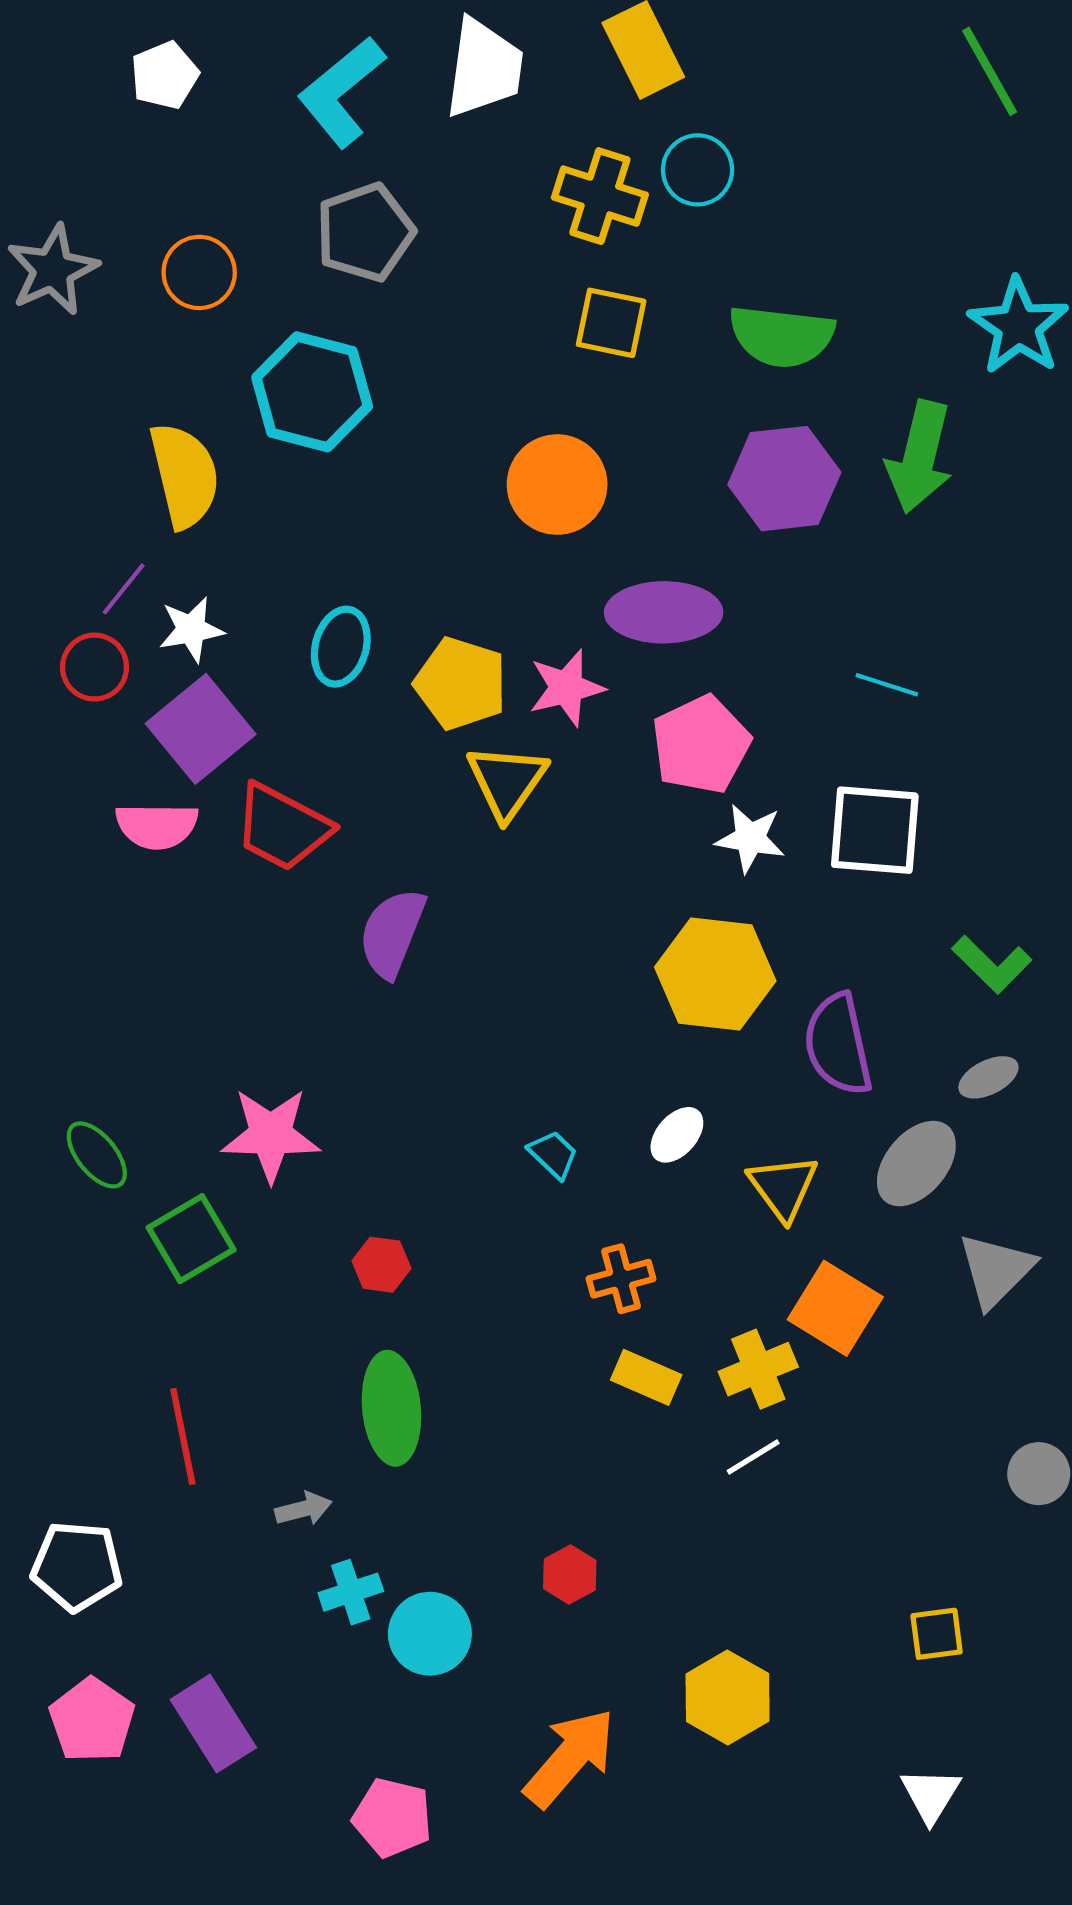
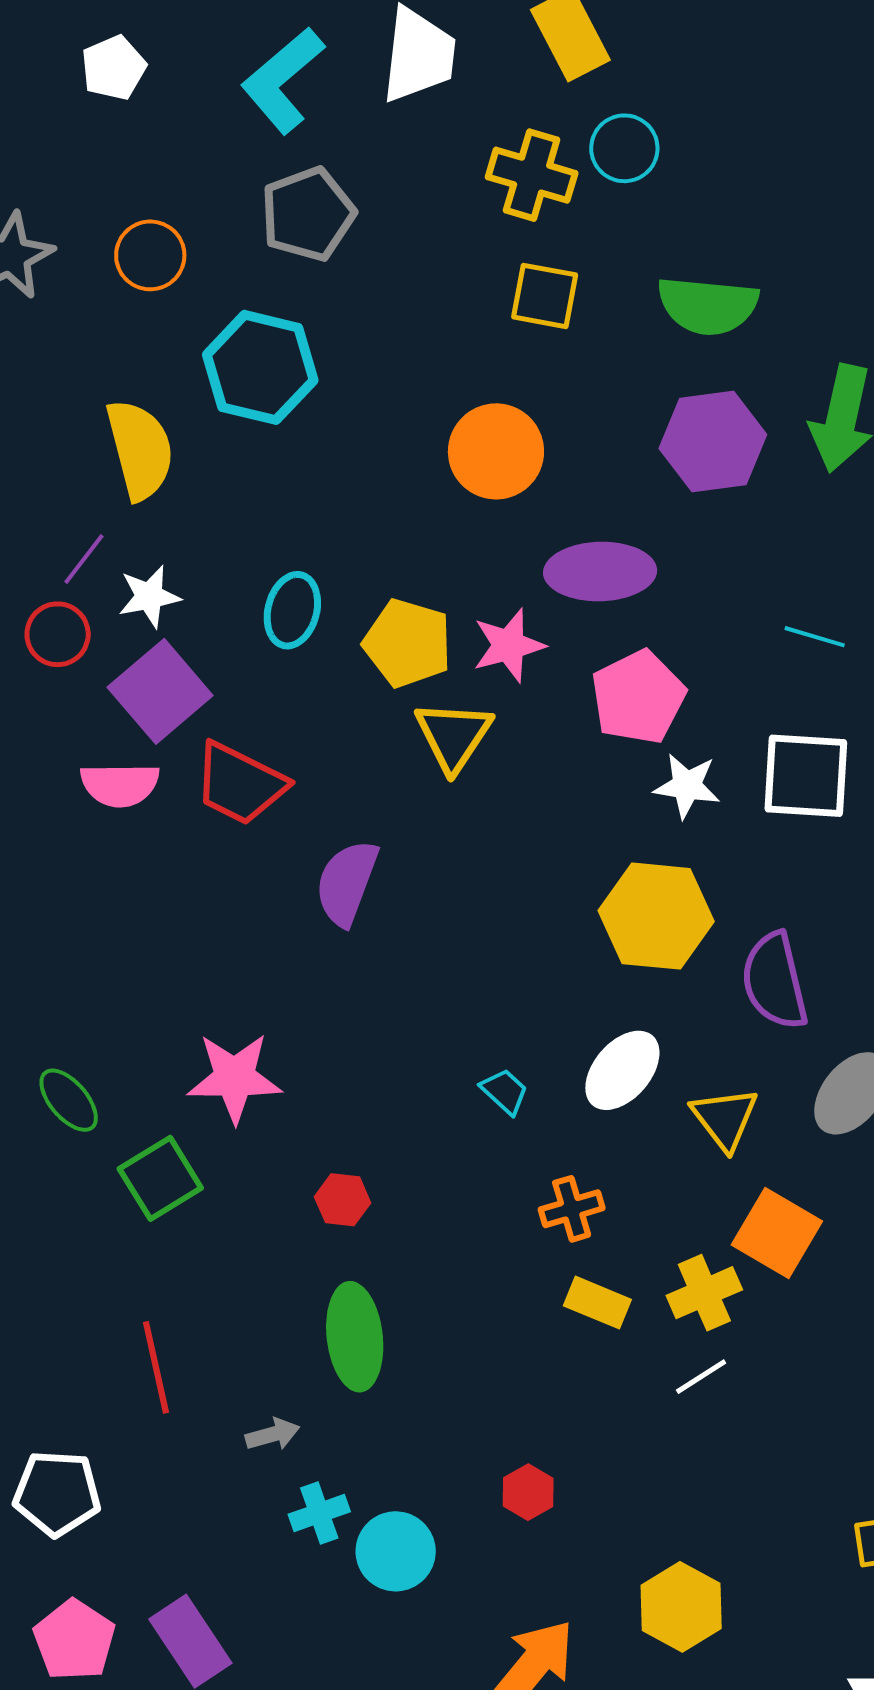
white ellipse: (677, 1135) -> (622, 1070), size x1.5

